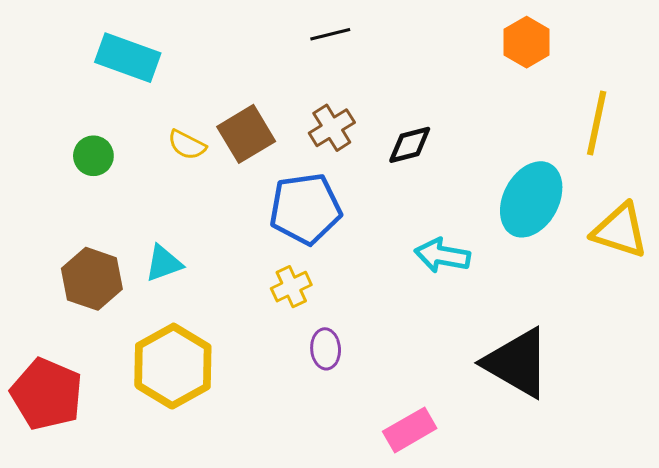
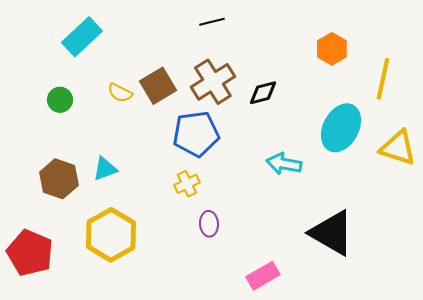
orange hexagon: (527, 42) -> (332, 49), moved
cyan rectangle: (128, 58) -> (82, 37), turned -63
brown cross: (332, 128) -> (213, 82), size x1.5

